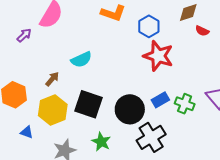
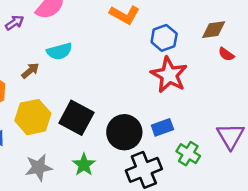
cyan semicircle: (81, 60) -> (59, 51), moved
brown arrow: (52, 79) -> (30, 71), moved
green cross: (185, 104) -> (188, 154), moved

